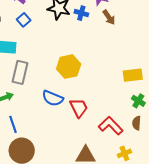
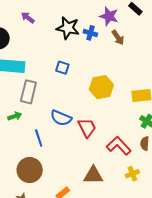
blue square: (24, 20) -> (62, 68), moved, turned -32
yellow hexagon: (69, 67) -> (101, 87), moved
blue line: (13, 124) -> (39, 138), moved

